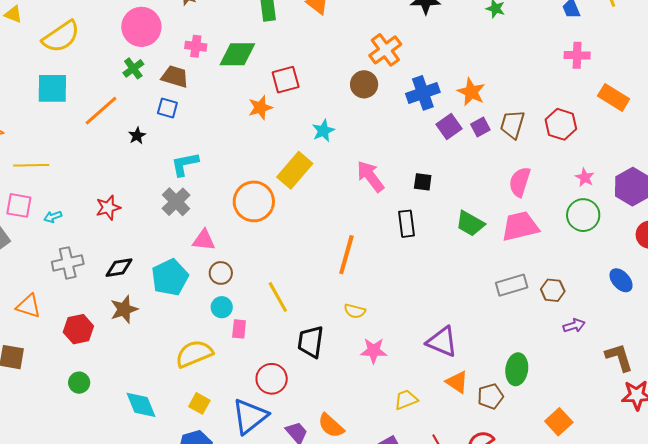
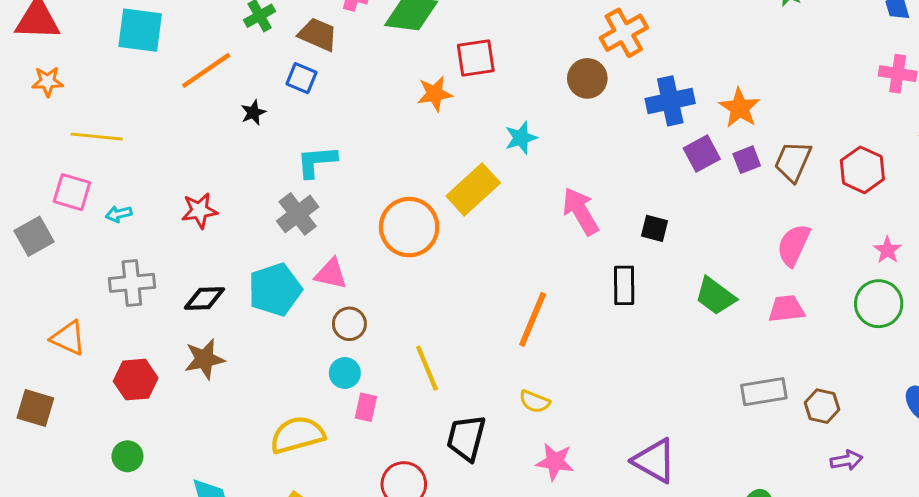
pink trapezoid: (520, 226) -> (786, 309), size x0.7
cyan pentagon: (170, 277) -> (275, 290), moved

